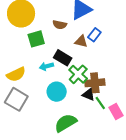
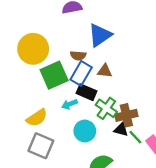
blue rectangle: (94, 35) -> (81, 73), moved, size x1.5
green square: (36, 39) -> (54, 75), size x1.4

